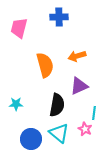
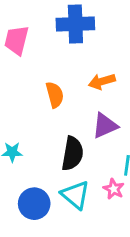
blue cross: (59, 17) -> (75, 24), size x1.4
orange semicircle: (45, 65) -> (55, 95), size x0.7

